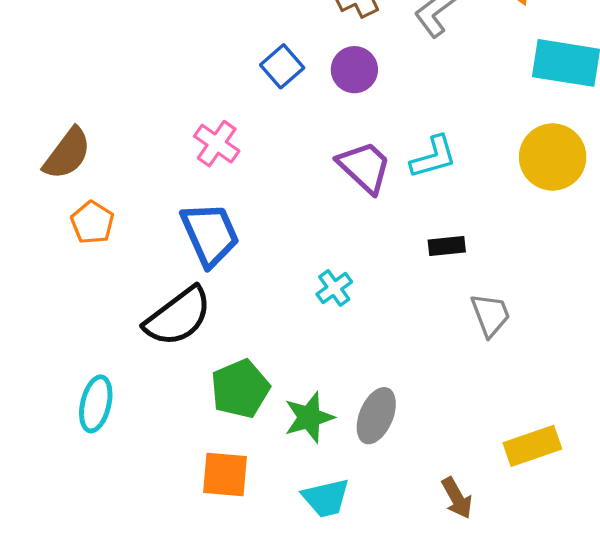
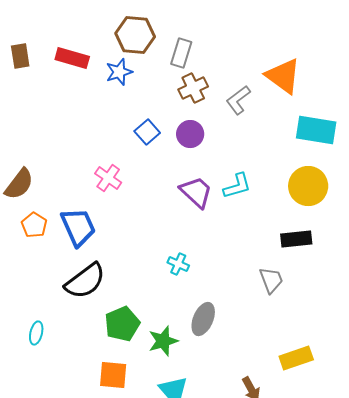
blue trapezoid: (210, 234) -> (78, 227), moved
black rectangle: (447, 246) -> (296, 239), moved, size x1.4
cyan cross: (334, 288) -> (178, 264), turned -30
cyan ellipse: (96, 404) -> (36, 333), size x0.7
gray ellipse: (376, 416) -> (203, 319), moved

